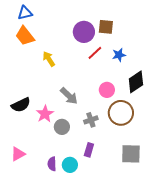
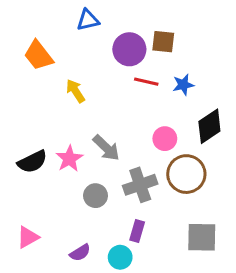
blue triangle: (25, 13) -> (88, 20), moved
red line: (95, 53) -> (146, 82), turned 56
pink star: (45, 114) -> (69, 159), moved
gray cross: (91, 120) -> (140, 185), size x1.5
purple semicircle: (52, 164) -> (80, 253), turned -120
cyan circle: (70, 165) -> (120, 257), moved

